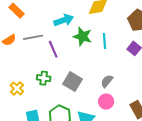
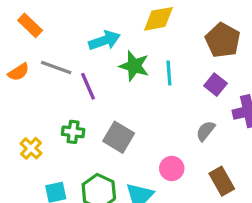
gray line: (33, 37) -> (56, 68), turned 30
gray semicircle: (107, 81) -> (206, 131), moved

